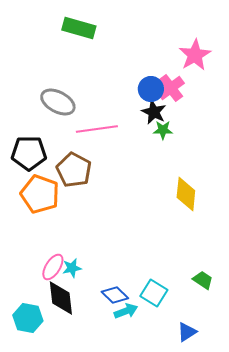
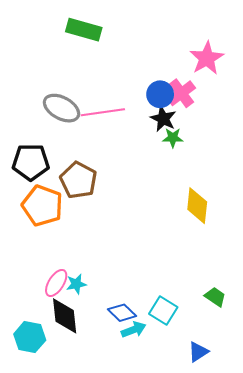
pink line: (97, 129) -> (103, 112), moved

